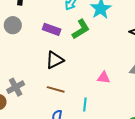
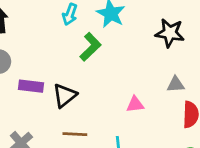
purple rectangle: (52, 29) -> (31, 86), moved

